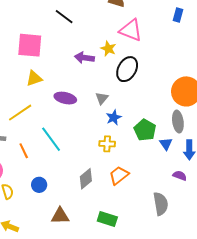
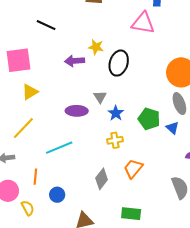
pink triangle: (131, 30) -> (143, 23), moved
purple ellipse: (65, 98) -> (77, 111), moved
cyan line: (51, 139) -> (59, 148), turned -64
orange line: (24, 151) -> (35, 177), moved, turned 42

